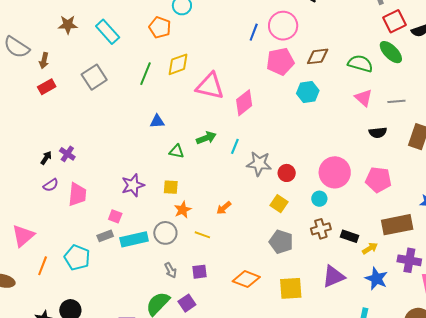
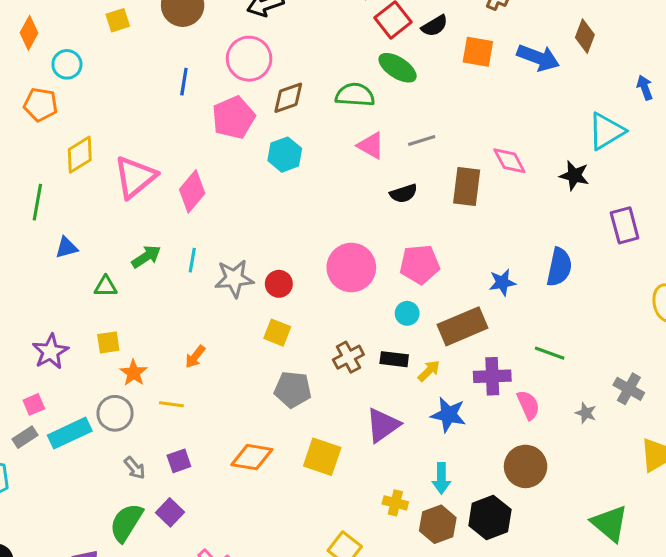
pink circle: (283, 26) -> (249, 59), moved
green line: (145, 74) -> (37, 202), moved
pink triangle: (210, 86) -> (135, 177), turned -40
cyan circle: (319, 199) -> (407, 313), moved
pink square: (115, 216) -> (34, 404), turned -32
yellow square: (291, 288) -> (322, 457), turned 35

